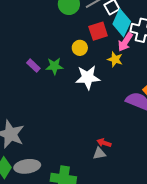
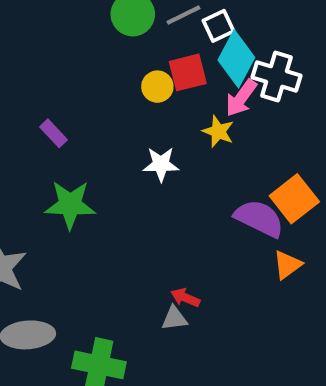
yellow circle: (80, 48) -> (157, 87), moved
green star: (54, 66) -> (70, 205), moved, size x1.4
white star: (88, 77) -> (161, 164), size x0.7

